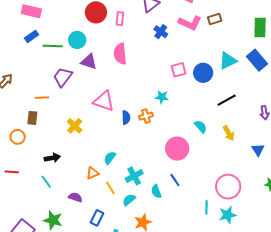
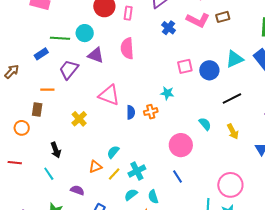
blue rectangle: (31, 36) -> (41, 54), moved
black arrow: (52, 158) -> (56, 150), turned 77
yellow line: (110, 188) -> (114, 174), moved, turned 72
cyan semicircle: (156, 191) -> (153, 197), moved

